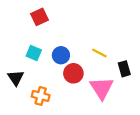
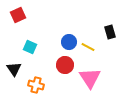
red square: (39, 17) -> (18, 15), moved
blue circle: (61, 55) -> (69, 42), moved
black rectangle: (124, 69) -> (110, 32), moved

